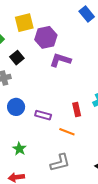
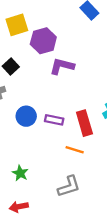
blue circle: (16, 107) -> (26, 116), moved
red rectangle: (77, 110) -> (84, 123), size x1.5
purple rectangle: (43, 115) -> (54, 120), moved

